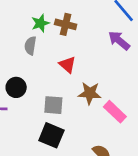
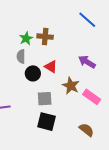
purple arrow: (119, 40) -> (87, 62), moved
black circle: (16, 87) -> (33, 73), moved
brown star: (90, 93) -> (71, 86), turned 30

